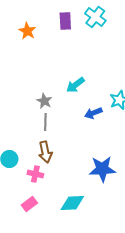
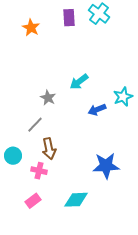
gray line: (45, 122) -> (35, 125), moved, turned 42

